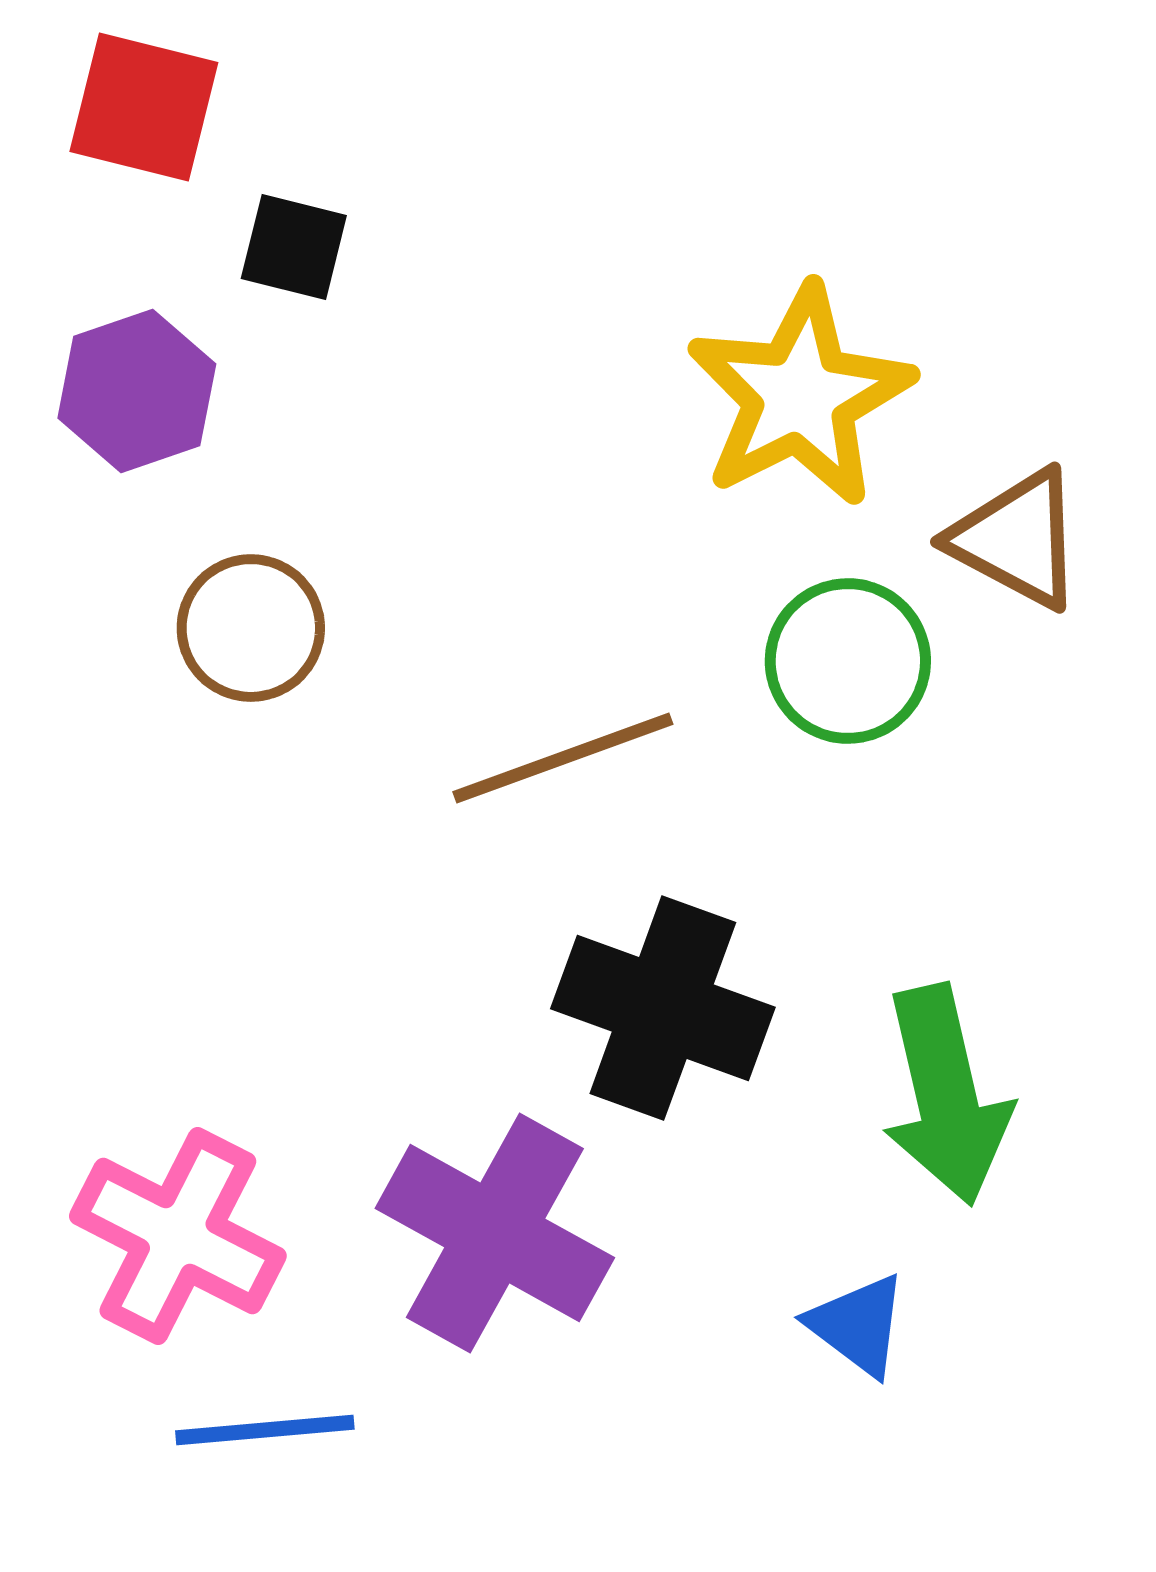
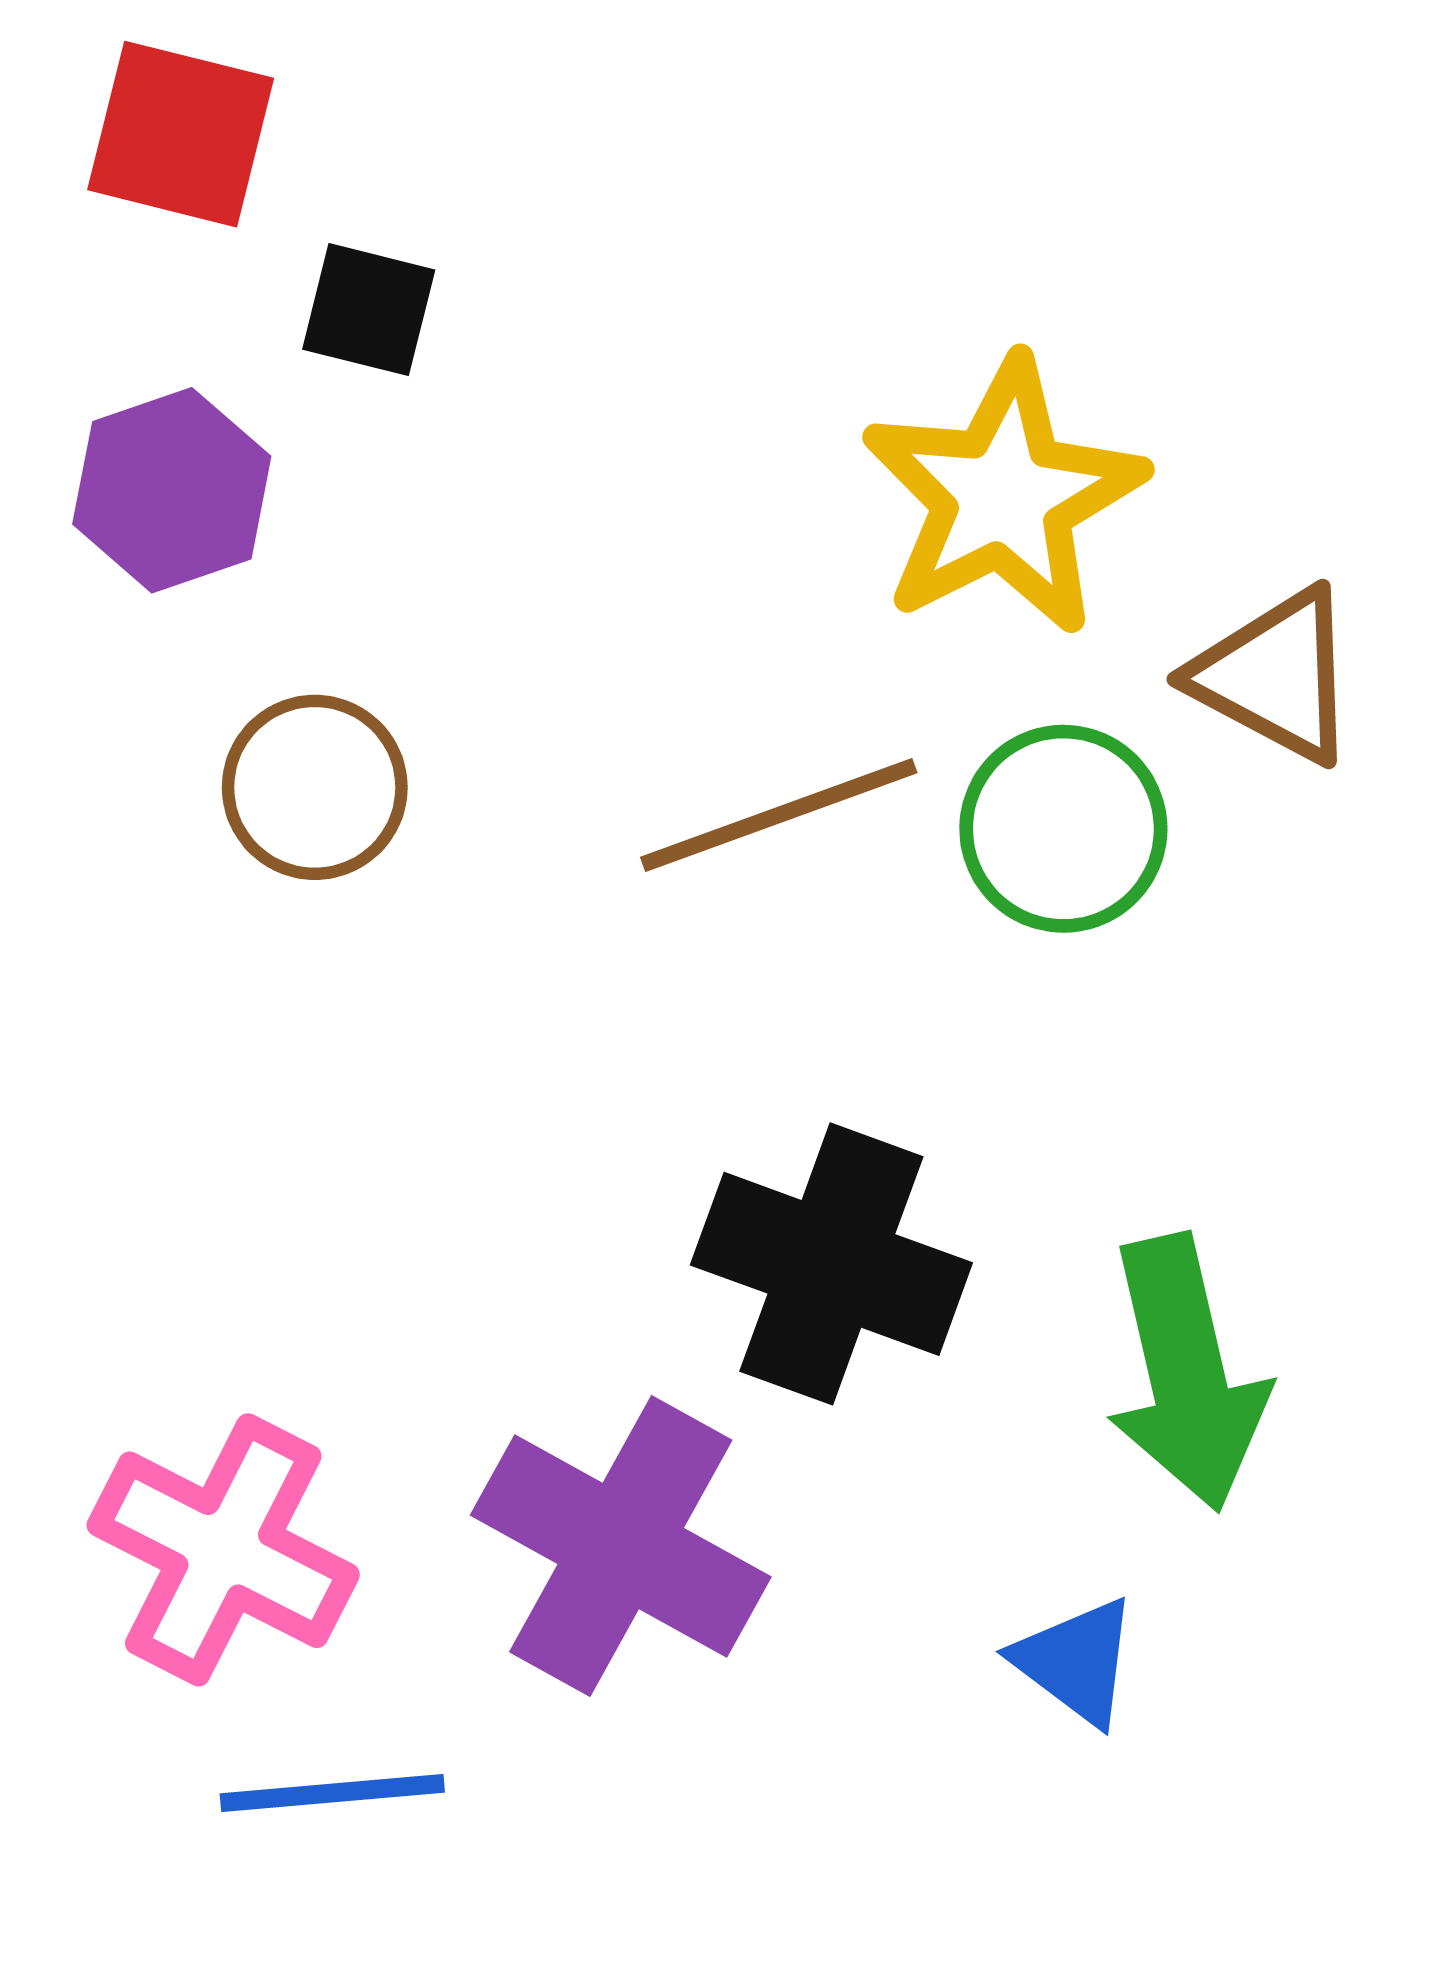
brown line: (563, 758) -> (779, 815), moved

